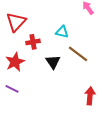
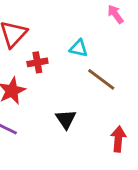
black triangle: (53, 62) -> (66, 119), moved

